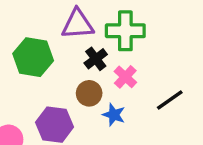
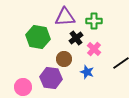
green cross: (125, 31) -> (94, 21), size x0.7
brown circle: (89, 93) -> (64, 59), moved

